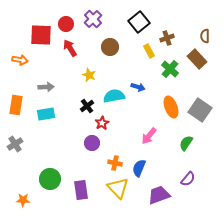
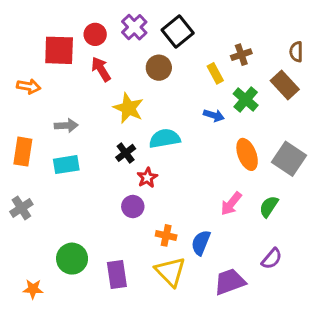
black square: (139, 22) -> (178, 31), moved
yellow star: (89, 75) -> (128, 108), size x1.5
blue arrow: (138, 87) -> (214, 115), moved
pink arrow: (149, 136) -> (231, 204), moved

